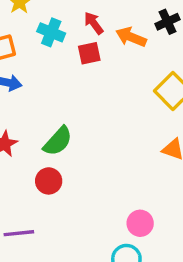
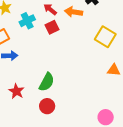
cyan cross: (51, 32) -> (27, 21), turned -35

